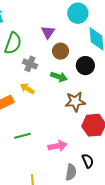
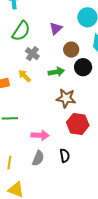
brown circle: (61, 51) -> (71, 50), moved
green arrow: (59, 77) -> (56, 72), turned -42
gray semicircle: (71, 172) -> (38, 158), moved

